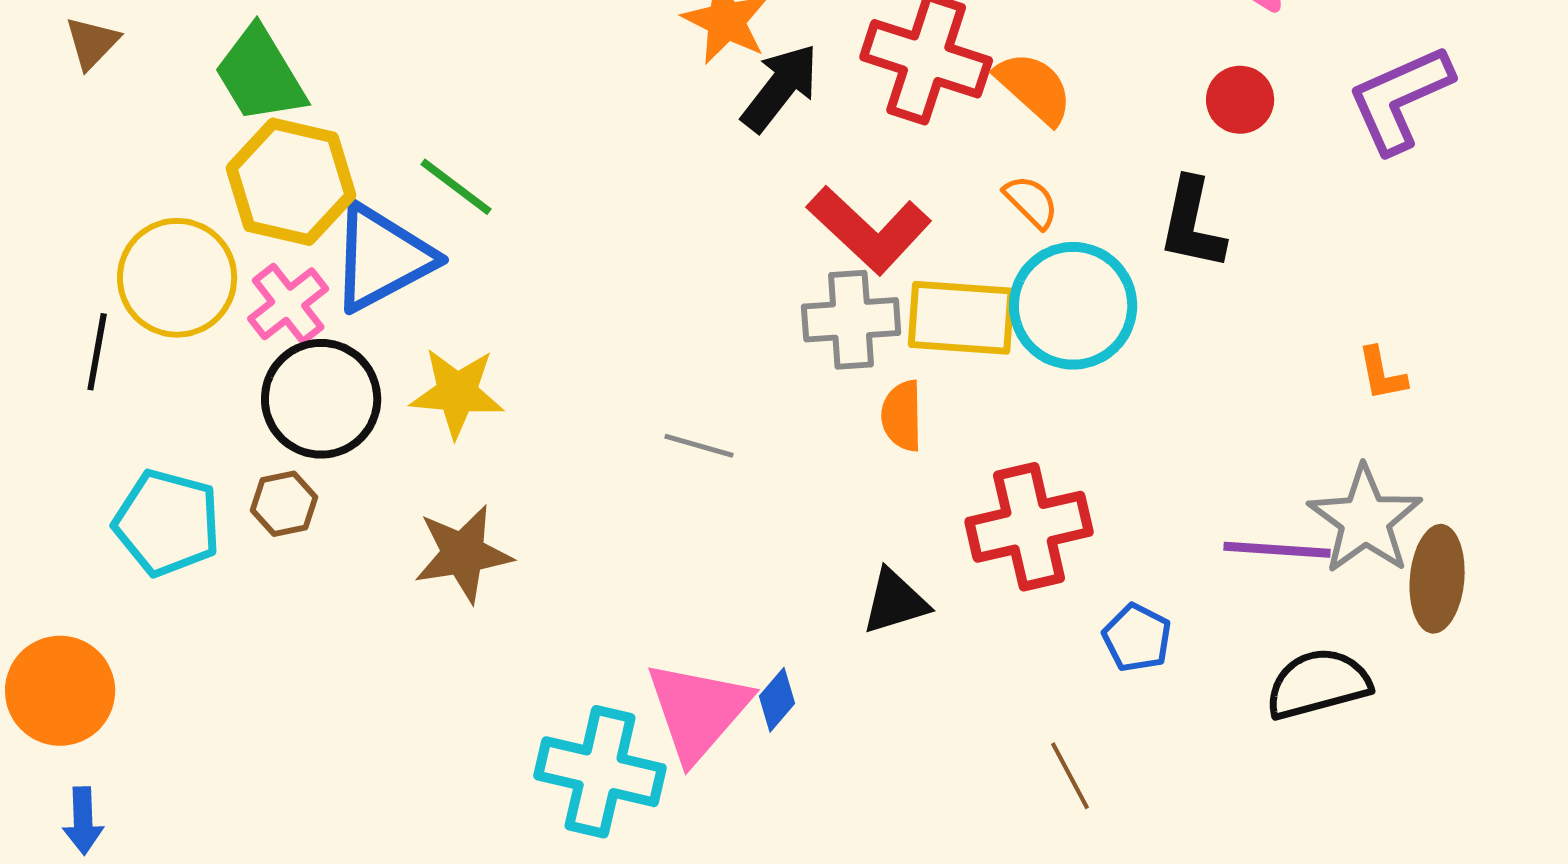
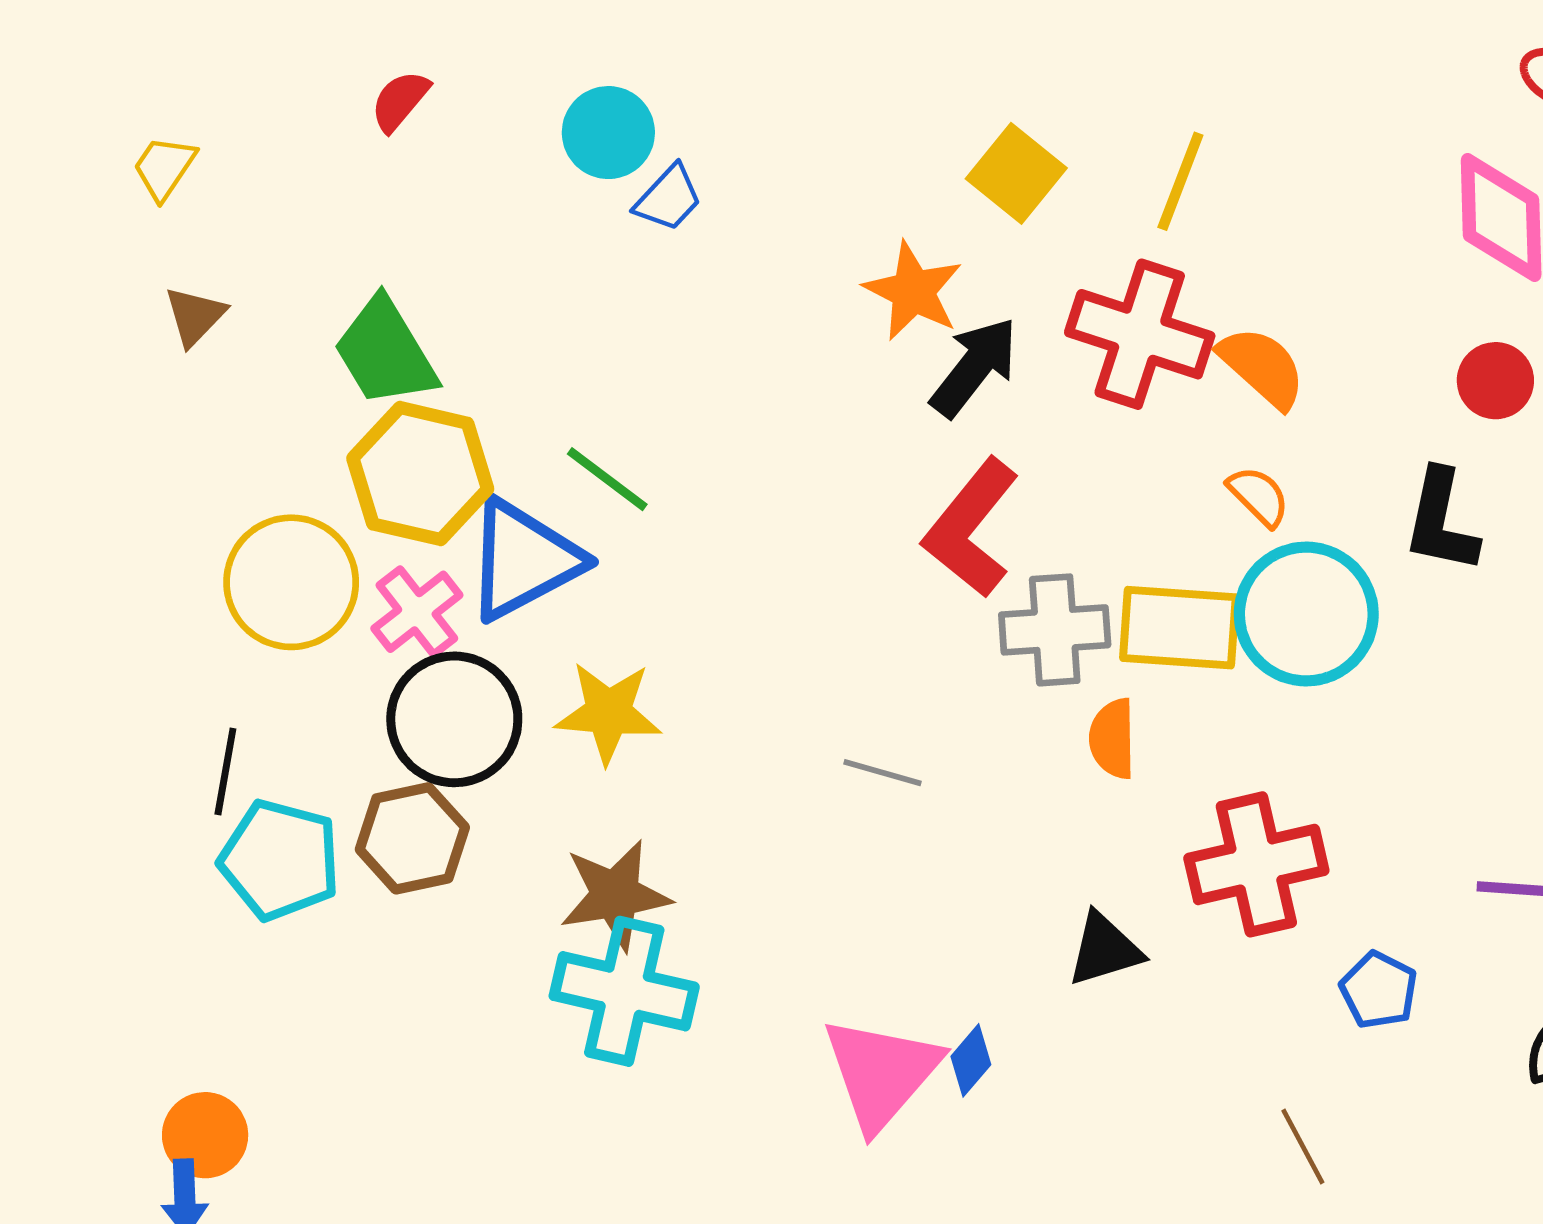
red L-shape: (869, 230) -> (971, 528), moved, turned 86
black line: (97, 352) -> (225, 772), moved
brown hexagon: (284, 504) -> (412, 838), size x1.5
orange circle: (60, 691) -> (205, 1135), moved, size x0.7
cyan cross: (600, 772) -> (624, 991), moved

